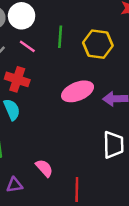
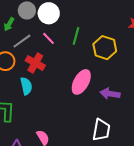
pink ellipse: (78, 91) -> (81, 82), turned -50

